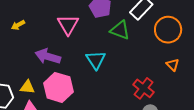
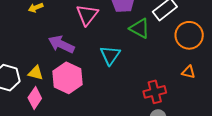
orange triangle: (173, 65) -> (188, 72), turned -40
red cross: (143, 88) -> (155, 92), turned 30

